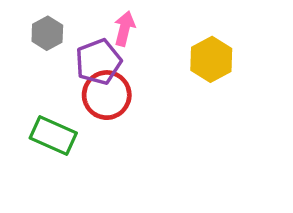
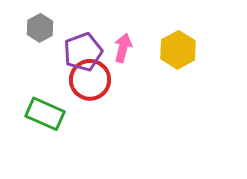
pink arrow: (125, 29) -> (123, 48), moved

